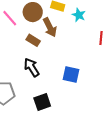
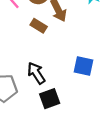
black arrow: (32, 67) -> (36, 73), moved

